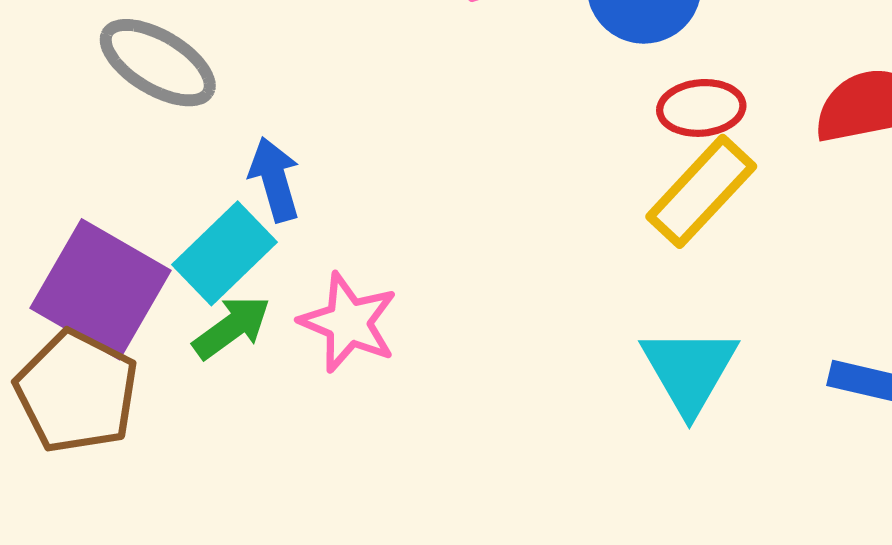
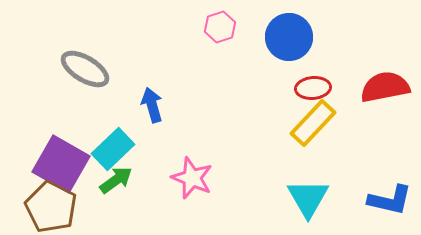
blue arrow: (275, 179) -> (152, 105), moved
pink star: (348, 323) -> (192, 178), moved

